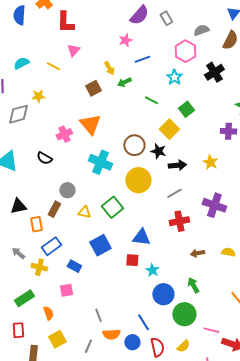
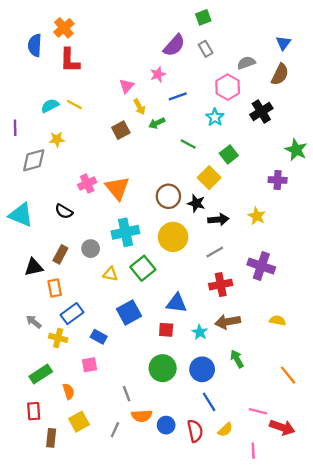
red L-shape: (65, 22) -> (70, 60), moved
pink triangle: (73, 50) -> (127, 86), moved
cyan semicircle: (21, 63) -> (50, 106), moved
orange triangle: (90, 124) -> (117, 188), moved
cyan cross: (100, 162) -> (125, 232), moved, turned -35
brown rectangle: (54, 209) -> (60, 254), moved
brown arrow: (197, 253) -> (228, 322), moved, size x1.5
cyan star: (152, 270) -> (200, 332), moved
green circle: (184, 314) -> (163, 368), moved
blue line: (143, 322) -> (209, 402), moved

